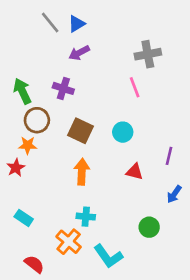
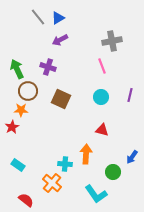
cyan circle: (123, 132) -> (101, 97), moved
purple line: (169, 156) -> (130, 95), moved
orange arrow: (82, 172) -> (86, 154), moved
blue arrow: (174, 194) -> (132, 157), moved
cyan L-shape: (108, 256) -> (96, 194), moved

